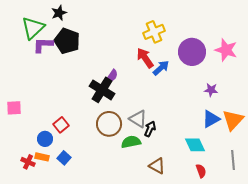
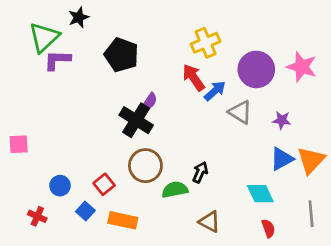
black pentagon: (67, 41) -> (121, 55), moved
gray triangle: (138, 119) -> (240, 112), moved
red square: (61, 125) -> (104, 184), moved
orange rectangle: (42, 157) -> (123, 220), moved, size x1.5

